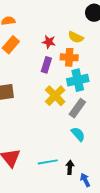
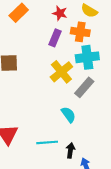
cyan semicircle: (78, 134) -> (68, 115), moved

